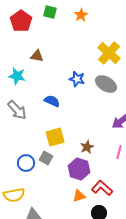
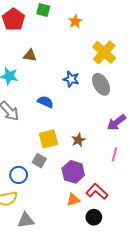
orange star: (81, 15) -> (75, 21), moved
gray ellipse: (106, 84) -> (101, 84), turned 30
brown star: (87, 147) -> (78, 140), moved
blue circle: (26, 163) -> (19, 175), moved

